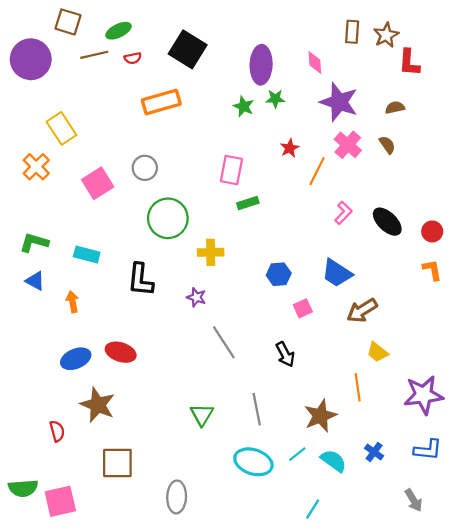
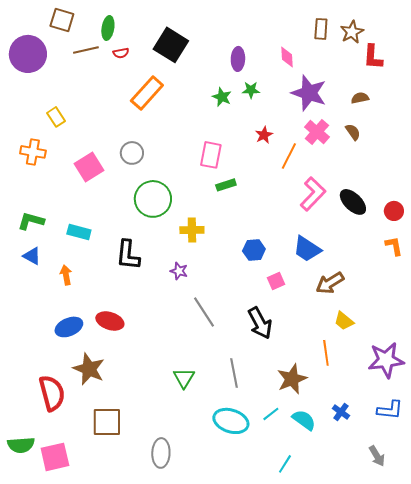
green ellipse: (118, 31) -> (108, 28), turned -55
purple ellipse: (261, 65) -> (238, 59), size x0.7
orange rectangle: (161, 102) -> (147, 93), turned -32
yellow rectangle: (61, 128) -> (56, 117), size x0.7
orange cross: (36, 167) -> (33, 152), turned -35
pink L-shape: (343, 213) -> (313, 194), size x1.6
black arrow: (285, 354) -> (260, 323), size x1.4
red semicircle: (57, 431) -> (52, 393), size x1.8

